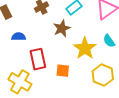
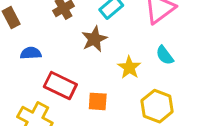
yellow star: (85, 48) -> (129, 67), size x0.7
red rectangle: (38, 59) -> (60, 85), turned -50

